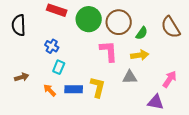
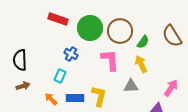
black semicircle: (19, 25) -> (20, 60), moved
blue cross: (52, 46) -> (71, 54), moved
yellow arrow: (140, 55) -> (141, 64), turned -108

